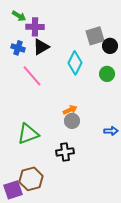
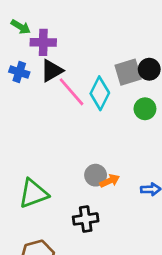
gray square: (95, 36) -> (128, 72), moved
pink line: (32, 76) -> (72, 92), moved
orange arrow: (70, 110) -> (110, 181), moved

